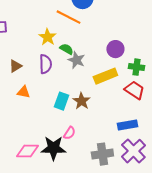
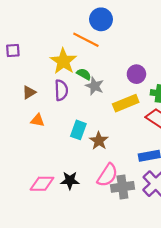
yellow star: (47, 37) -> (63, 61), size x1.4
brown star: (81, 101) -> (99, 141), moved
pink semicircle: (69, 133) -> (107, 175), moved, size x1.6
black star: (53, 148) -> (70, 180), size x0.7

